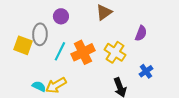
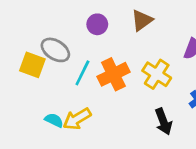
purple circle: (61, 16) -> (97, 24), moved
gray ellipse: (40, 34) -> (55, 50), turned -60

